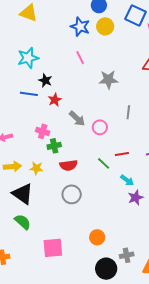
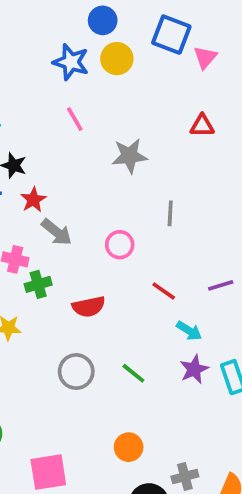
gray arrow: (77, 119) -> (57, 232), moved
red line: (122, 154) -> (164, 291), turned 48
green line: (104, 163) -> (133, 373), moved
red semicircle: (69, 165) -> (89, 307), moved
cyan arrow: (127, 180) -> (189, 331), moved

